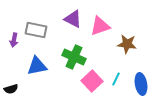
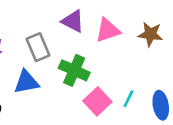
gray rectangle: (36, 30) -> (38, 47), moved, turned 55
brown star: (127, 44) -> (150, 34), moved

